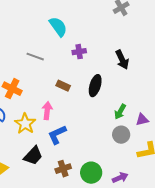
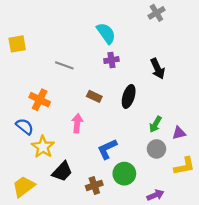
cyan semicircle: (58, 27) -> (106, 33), moved
yellow star: (25, 124) -> (43, 147), moved
blue L-shape: (57, 135) -> (107, 149), moved
green circle: (91, 173) -> (124, 174), moved

